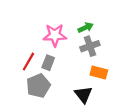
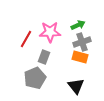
red line: (28, 62) -> (26, 39), moved
orange rectangle: (99, 73) -> (80, 57), moved

